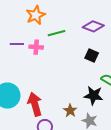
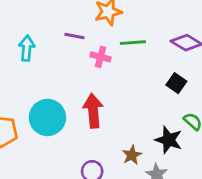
purple line: (17, 44) -> (75, 36), moved
red arrow: (35, 104) -> (93, 111), moved

